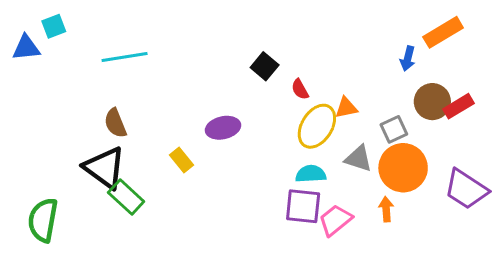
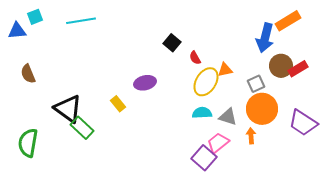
cyan line: (125, 57) -> (81, 21), moved
blue arrow: (408, 58) -> (265, 38), size x1.8
brown semicircle: (115, 123) -> (28, 74), moved
gray triangle: (358, 159) -> (228, 117), moved
purple square: (303, 206) -> (204, 158), moved, turned 35

